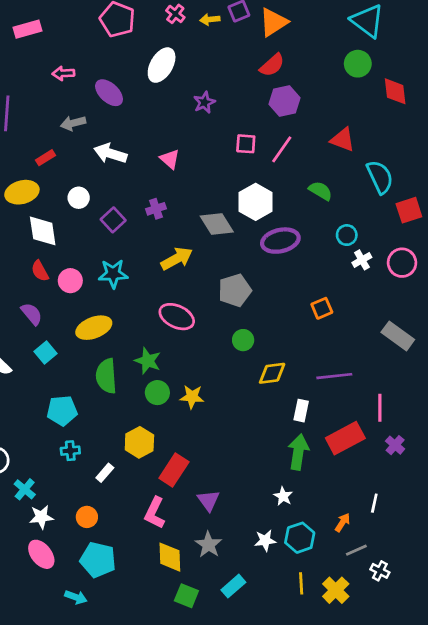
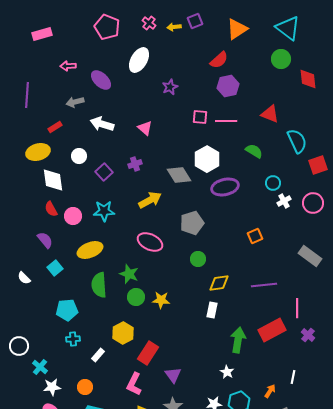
orange triangle: (273, 22) -> (237, 29), moved
pink line: (282, 149) -> (226, 121), turned 55
white rectangle: (301, 411) -> (212, 310), moved

